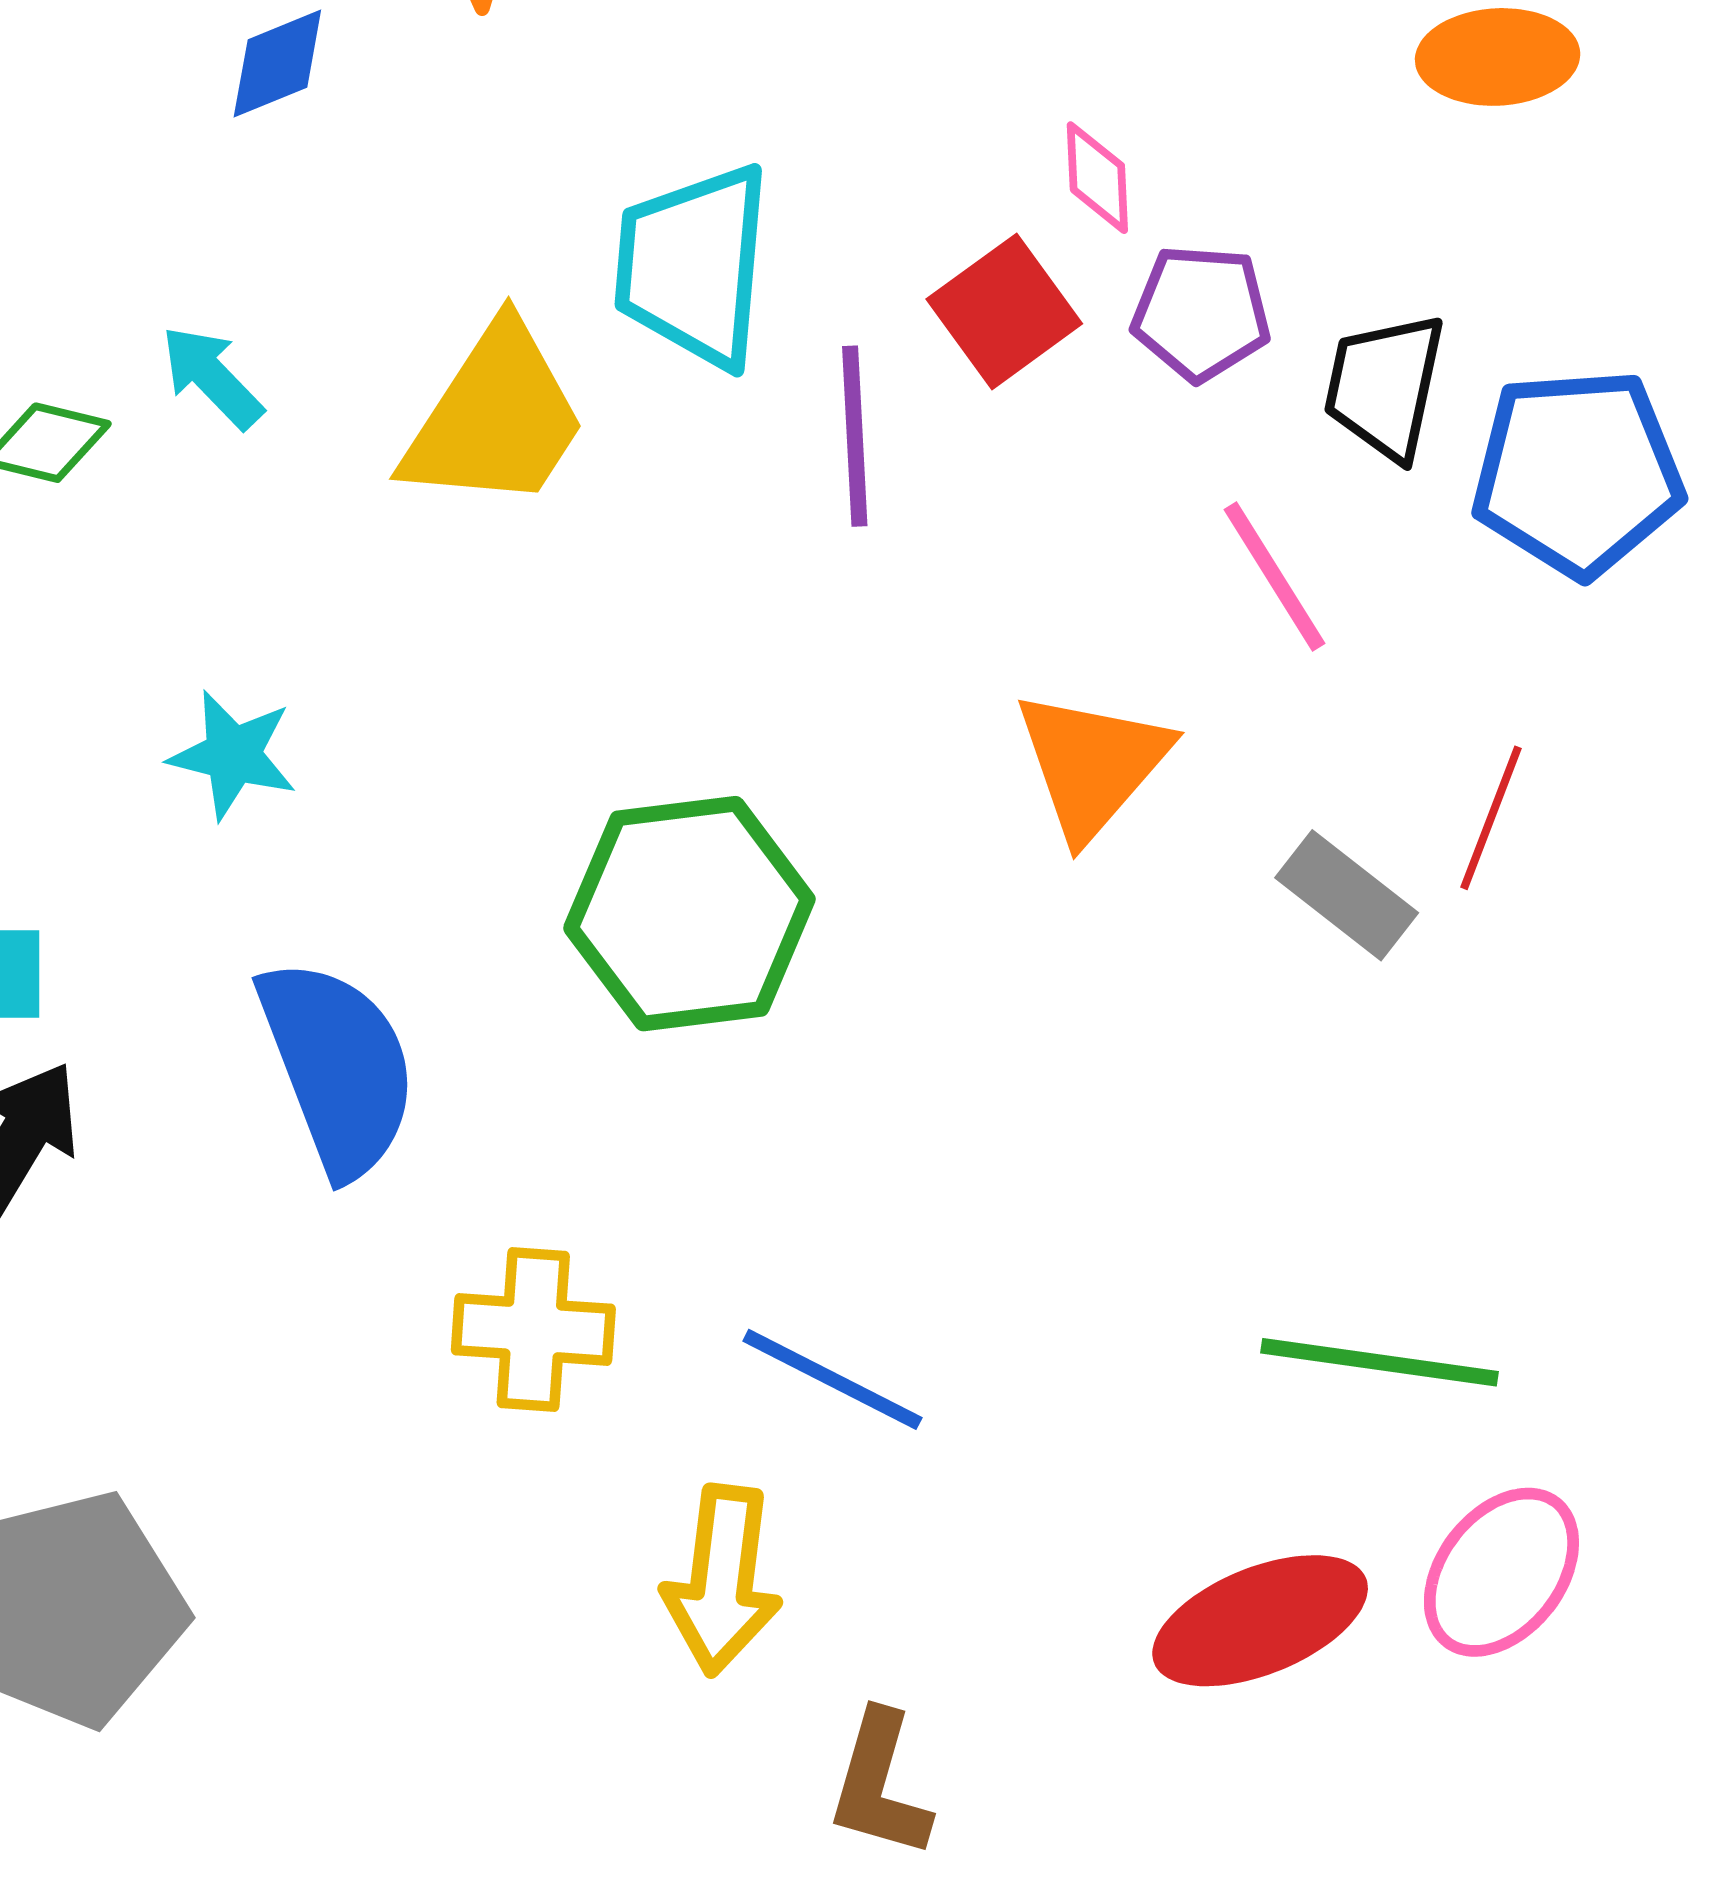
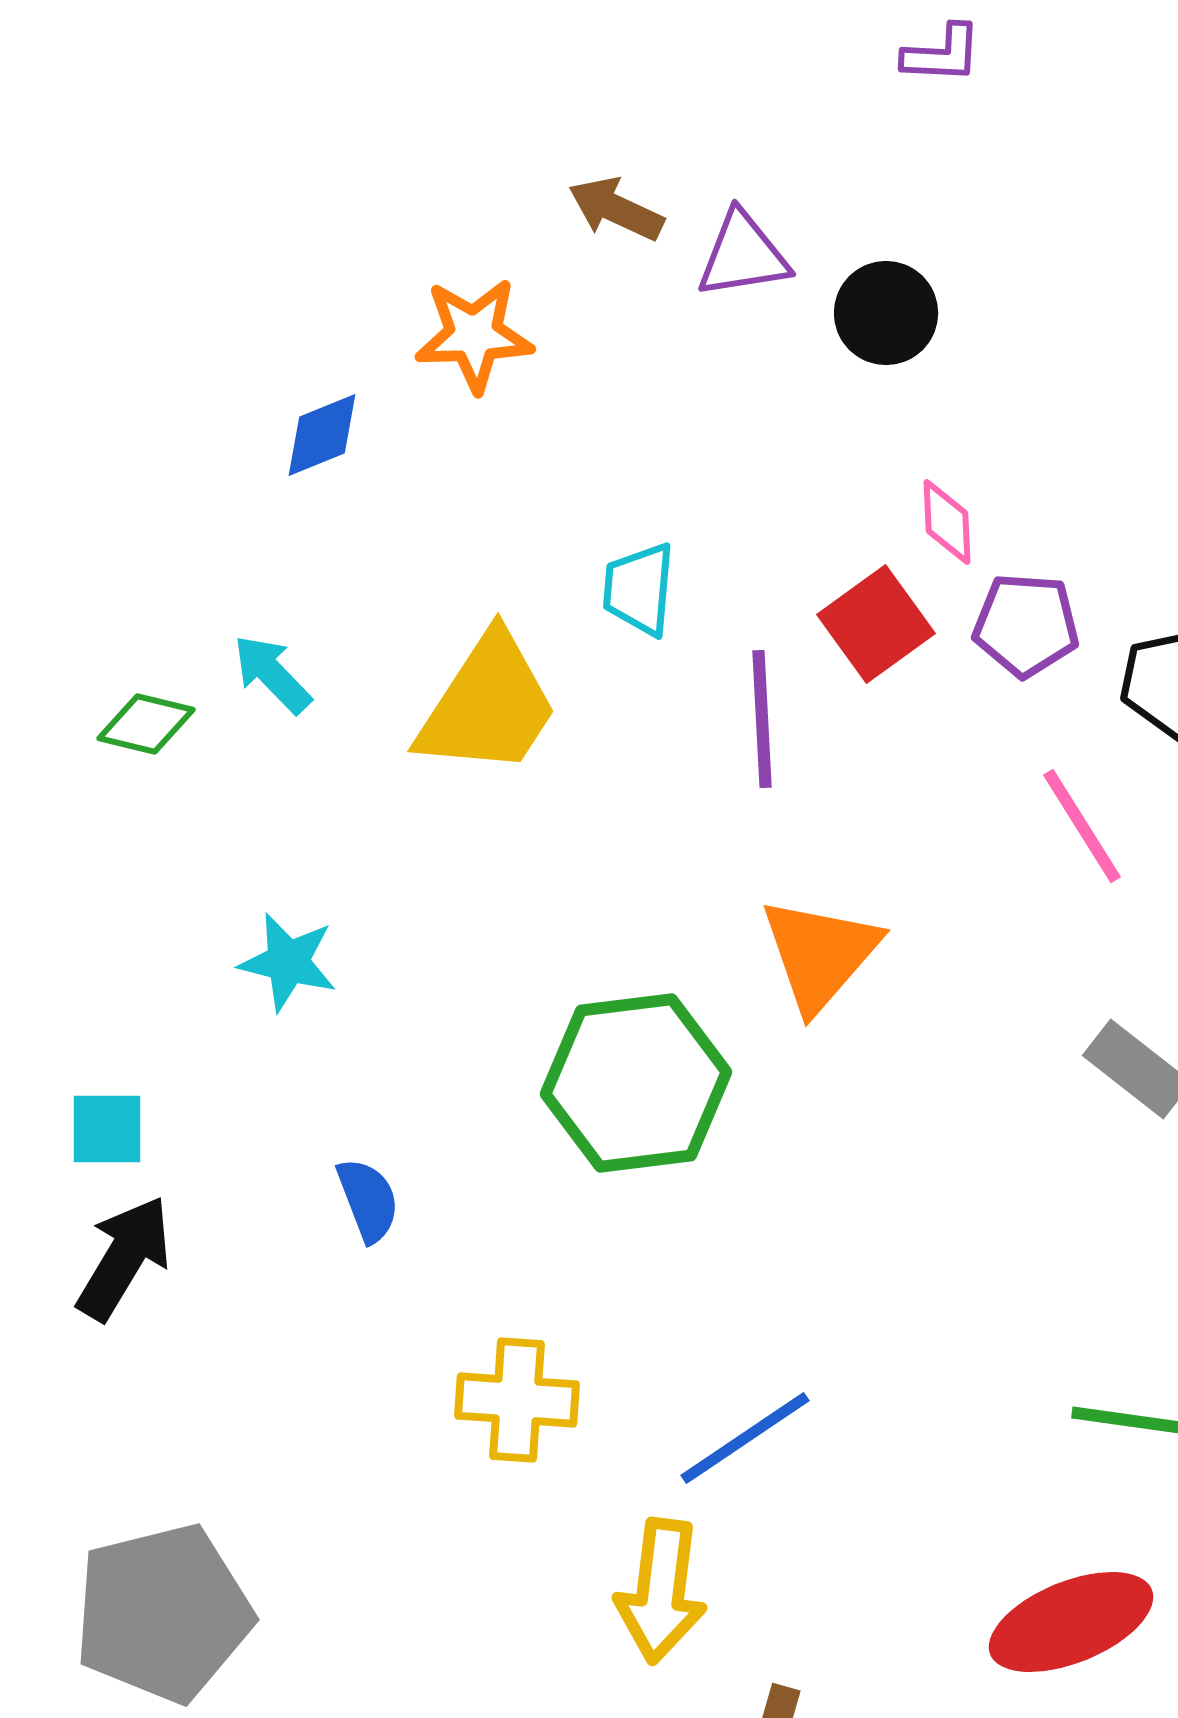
cyan trapezoid: (693, 266) -> (639, 589), size x0.6
orange triangle: (1092, 764) -> (820, 954), moved
blue semicircle: (338, 1067) -> (368, 1200), size x0.5
blue line: (832, 1379) -> (745, 1438), turned -61

